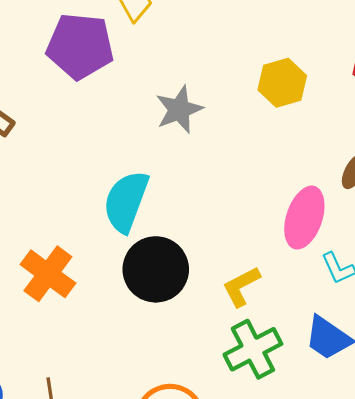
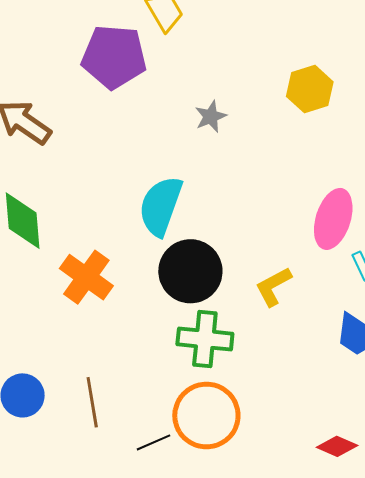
gray star: (179, 110) -> (211, 116), size x0.7
green cross: (253, 349) -> (205, 339), moved, turned 34

